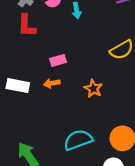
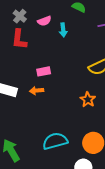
orange star: (93, 89) -> (88, 100), moved

